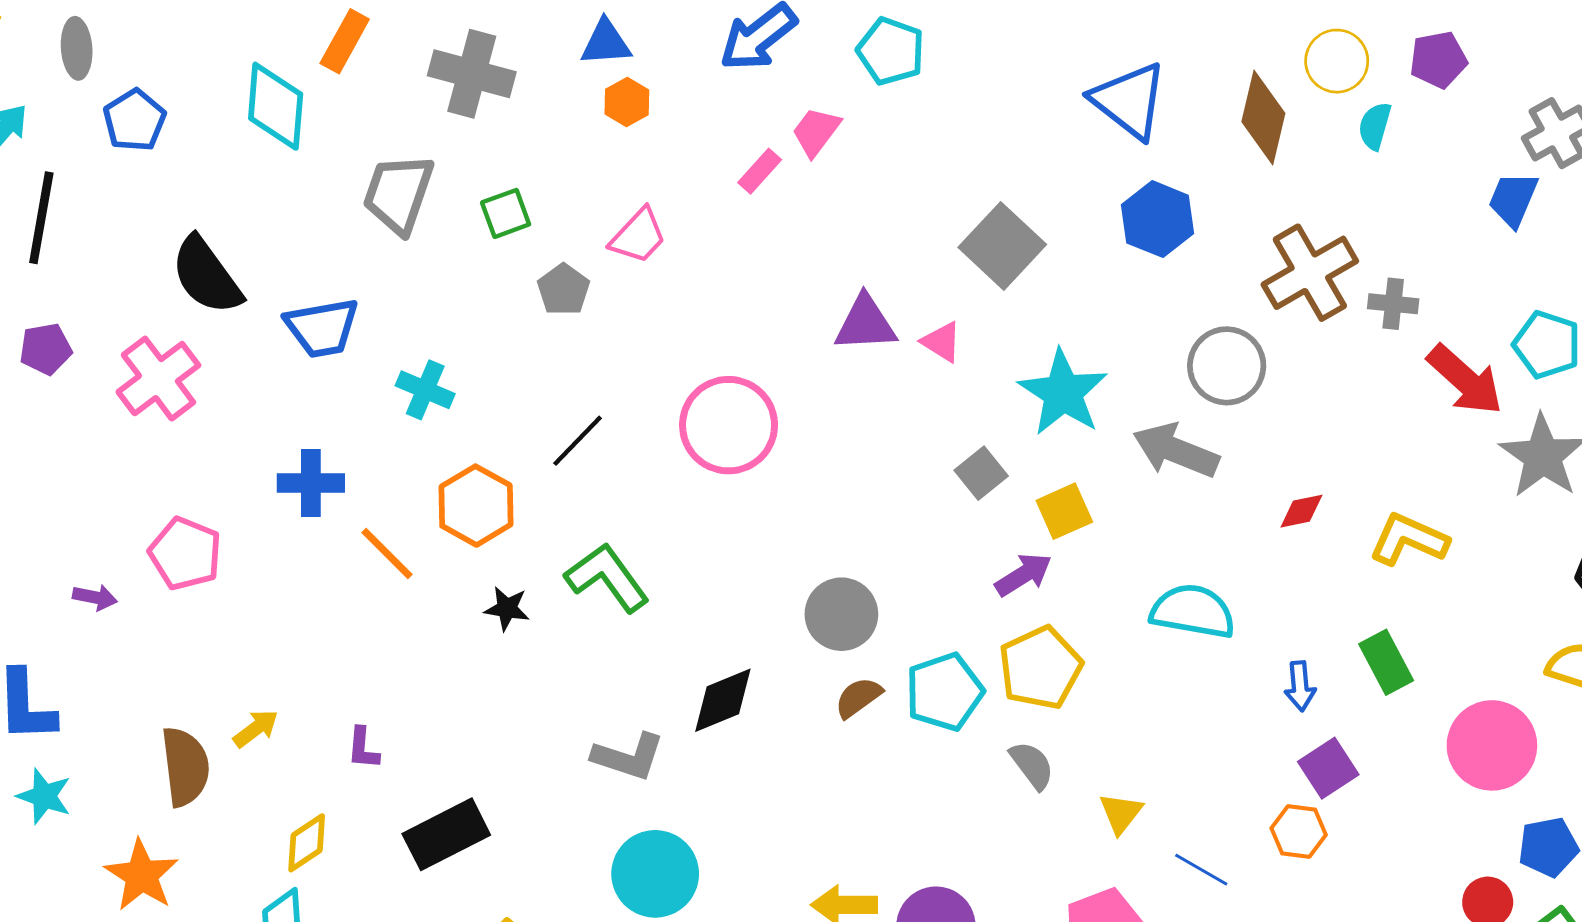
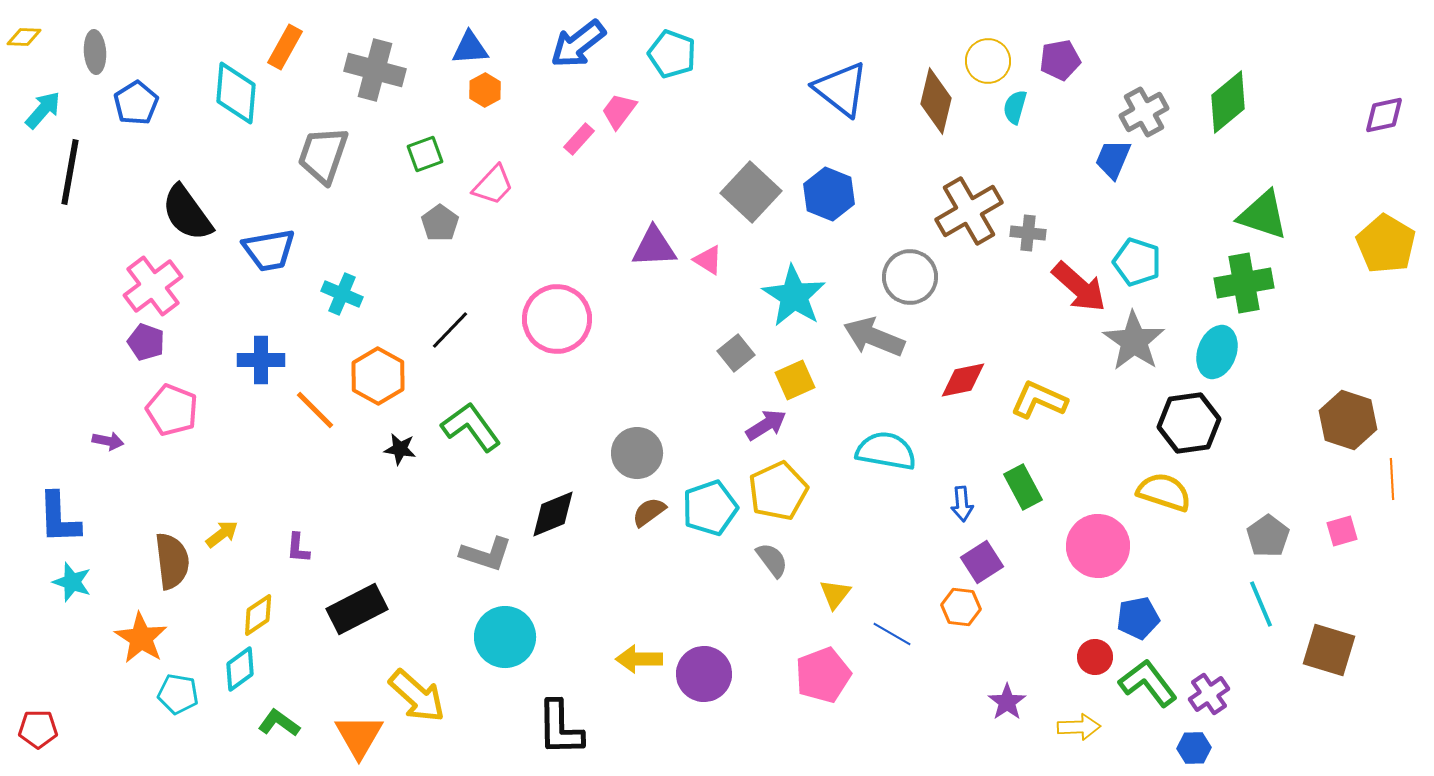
green square: (506, 213) -> (425, 154), moved
blue hexagon: (1158, 219) -> (829, 194), moved
purple pentagon: (46, 349) -> (146, 342), moved, turned 30
red diamond: (1301, 511) -> (963, 380), size x1.4

